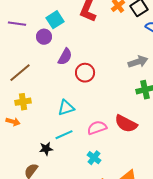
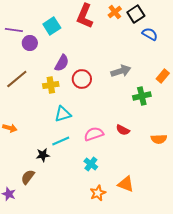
purple circle: (44, 37) -> (30, 43), moved
gray arrow: (138, 62) -> (121, 71), moved
yellow cross: (23, 102) -> (51, 85), moved
red semicircle: (126, 124) -> (123, 130), size x0.6

